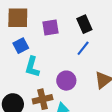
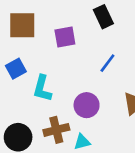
black rectangle: (84, 24) -> (103, 17), moved
blue square: (21, 46) -> (16, 69), moved

